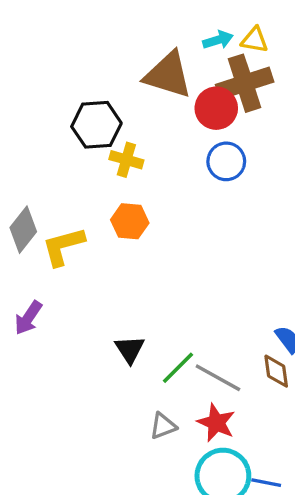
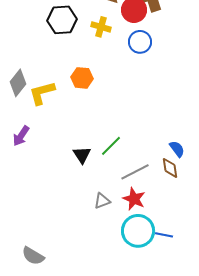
yellow cross: (126, 160) -> (101, 27), moved
green line: (178, 368) -> (111, 146), moved
gray line: (218, 378) -> (135, 172), turned -56

